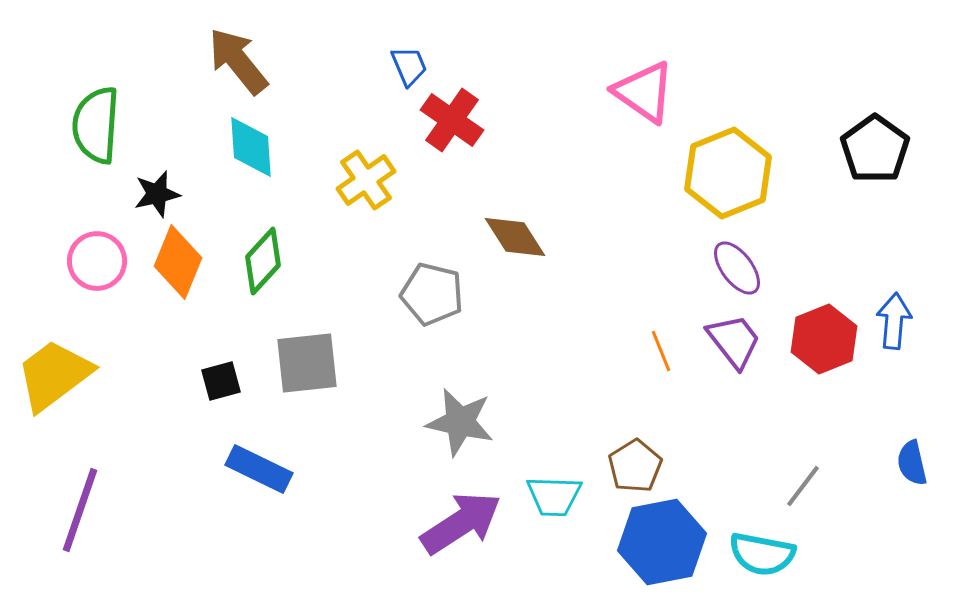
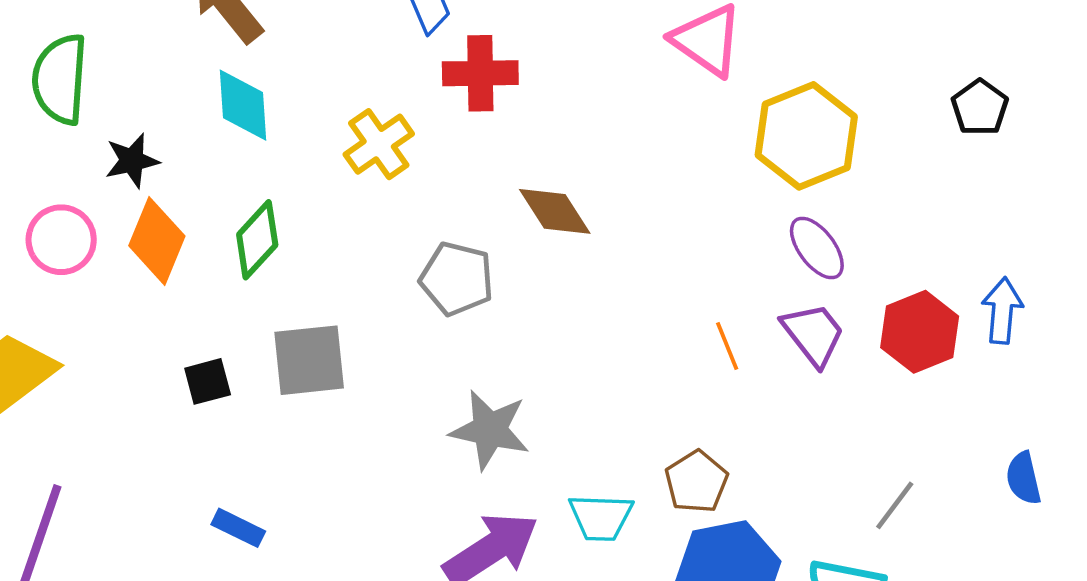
red cross: (452, 120) -> (480, 73), turned -36
black pentagon: (875, 149) -> (980, 107), size x0.7
blue rectangle: (259, 469) -> (238, 528), moved, size x0.7

